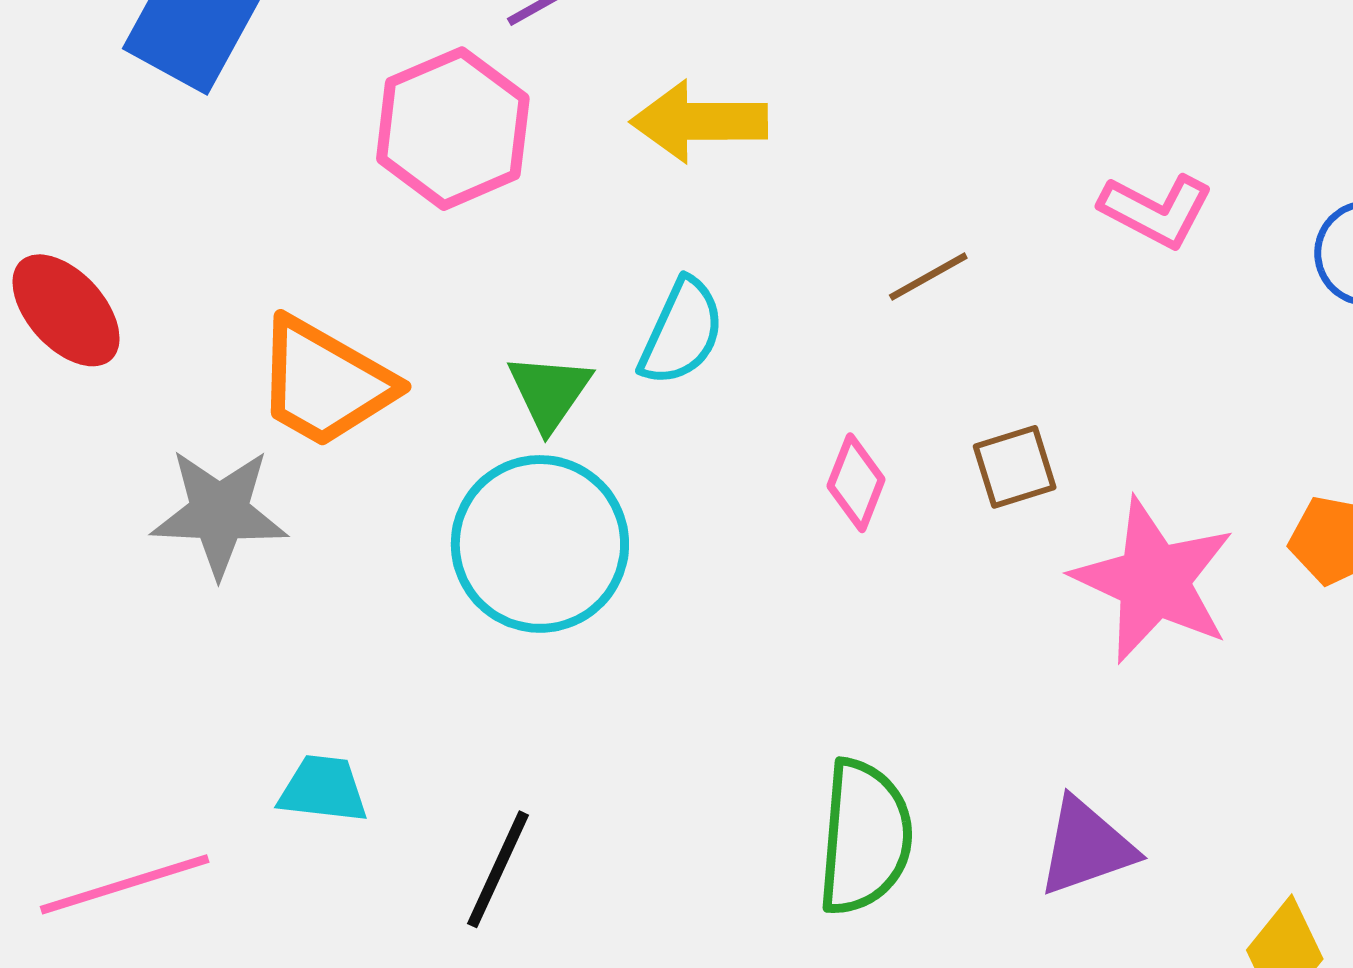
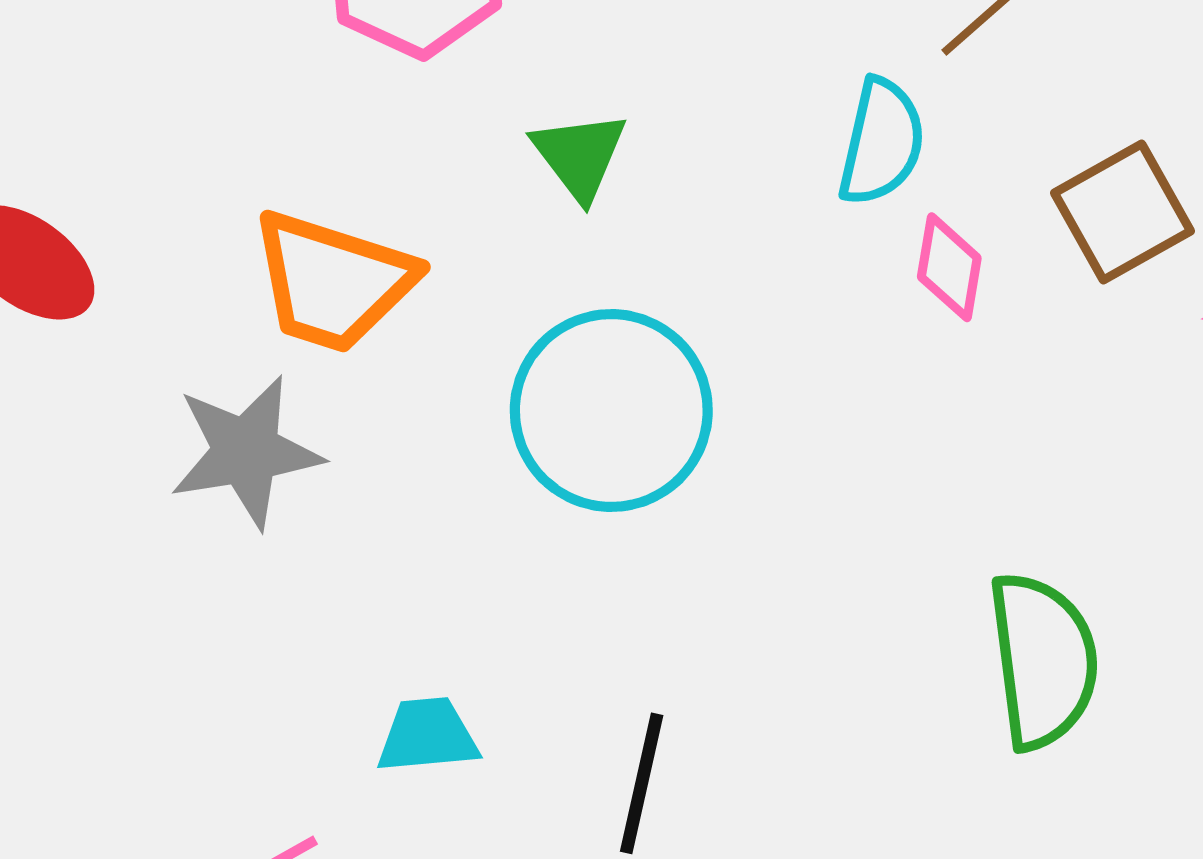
cyan semicircle: (682, 332) -> (882, 142), moved
green triangle: (549, 392) -> (580, 156), moved
brown square: (1015, 467) -> (1122, 212), size x1.4

